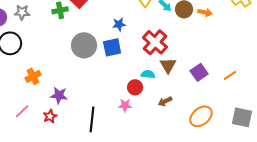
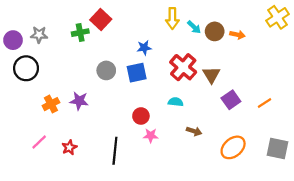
gray circle: (84, 45) -> (106, 70), size x0.7
brown triangle: (168, 65) -> (211, 75), moved
red circle: (135, 87) -> (141, 116), moved
purple star: (59, 95) -> (79, 101), moved
brown arrow: (165, 101) -> (194, 131), turned -136

